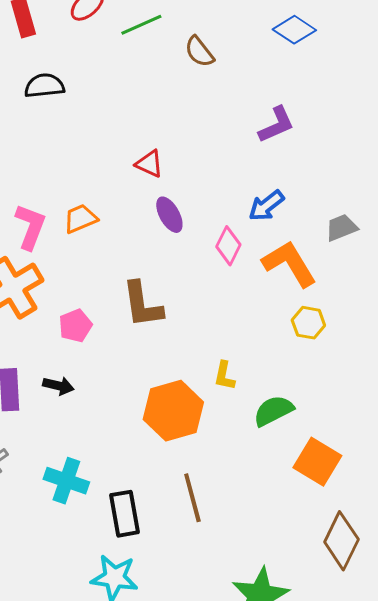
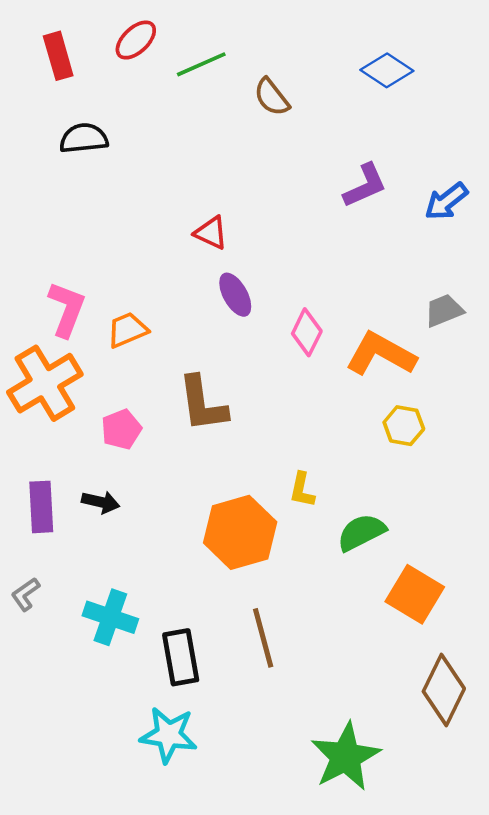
blue arrow: (266, 206) -> (446, 201), moved
orange trapezoid: (80, 219) -> (127, 330), moved
orange L-shape: (289, 264) -> (381, 354), turned -30

